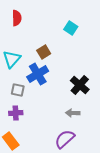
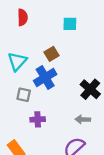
cyan square: (71, 28) -> (70, 24), moved, turned -32
purple cross: (16, 113) -> (38, 119), moved

